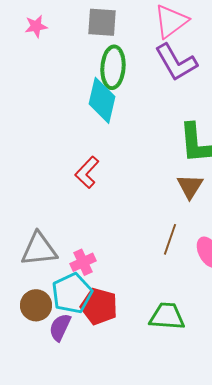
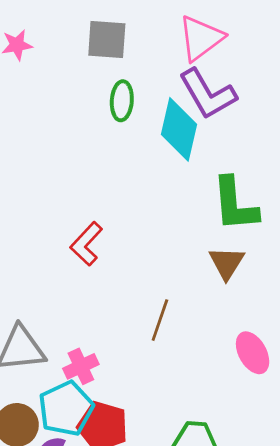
green ellipse: (113, 67) -> (122, 101), size x0.7
cyan diamond: (102, 100) -> (179, 129), moved
brown line: (170, 239) -> (160, 320), moved

